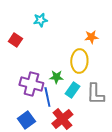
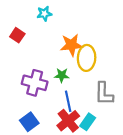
orange star: (91, 37) -> (71, 45), moved, size x1.5
cyan rectangle: (72, 90) -> (88, 122), moved
blue line: (47, 97) -> (68, 101), moved

